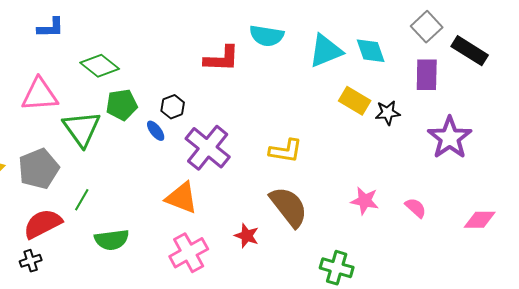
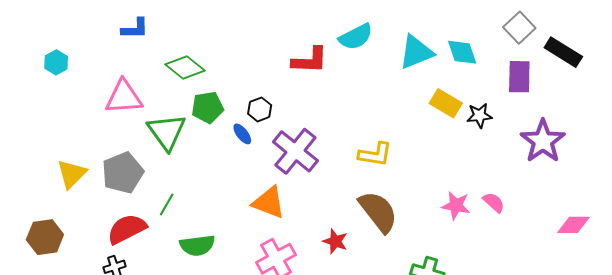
cyan semicircle: (267, 36) -> (356, 37), turned -36
pink semicircle: (416, 208) -> (494, 202), moved

